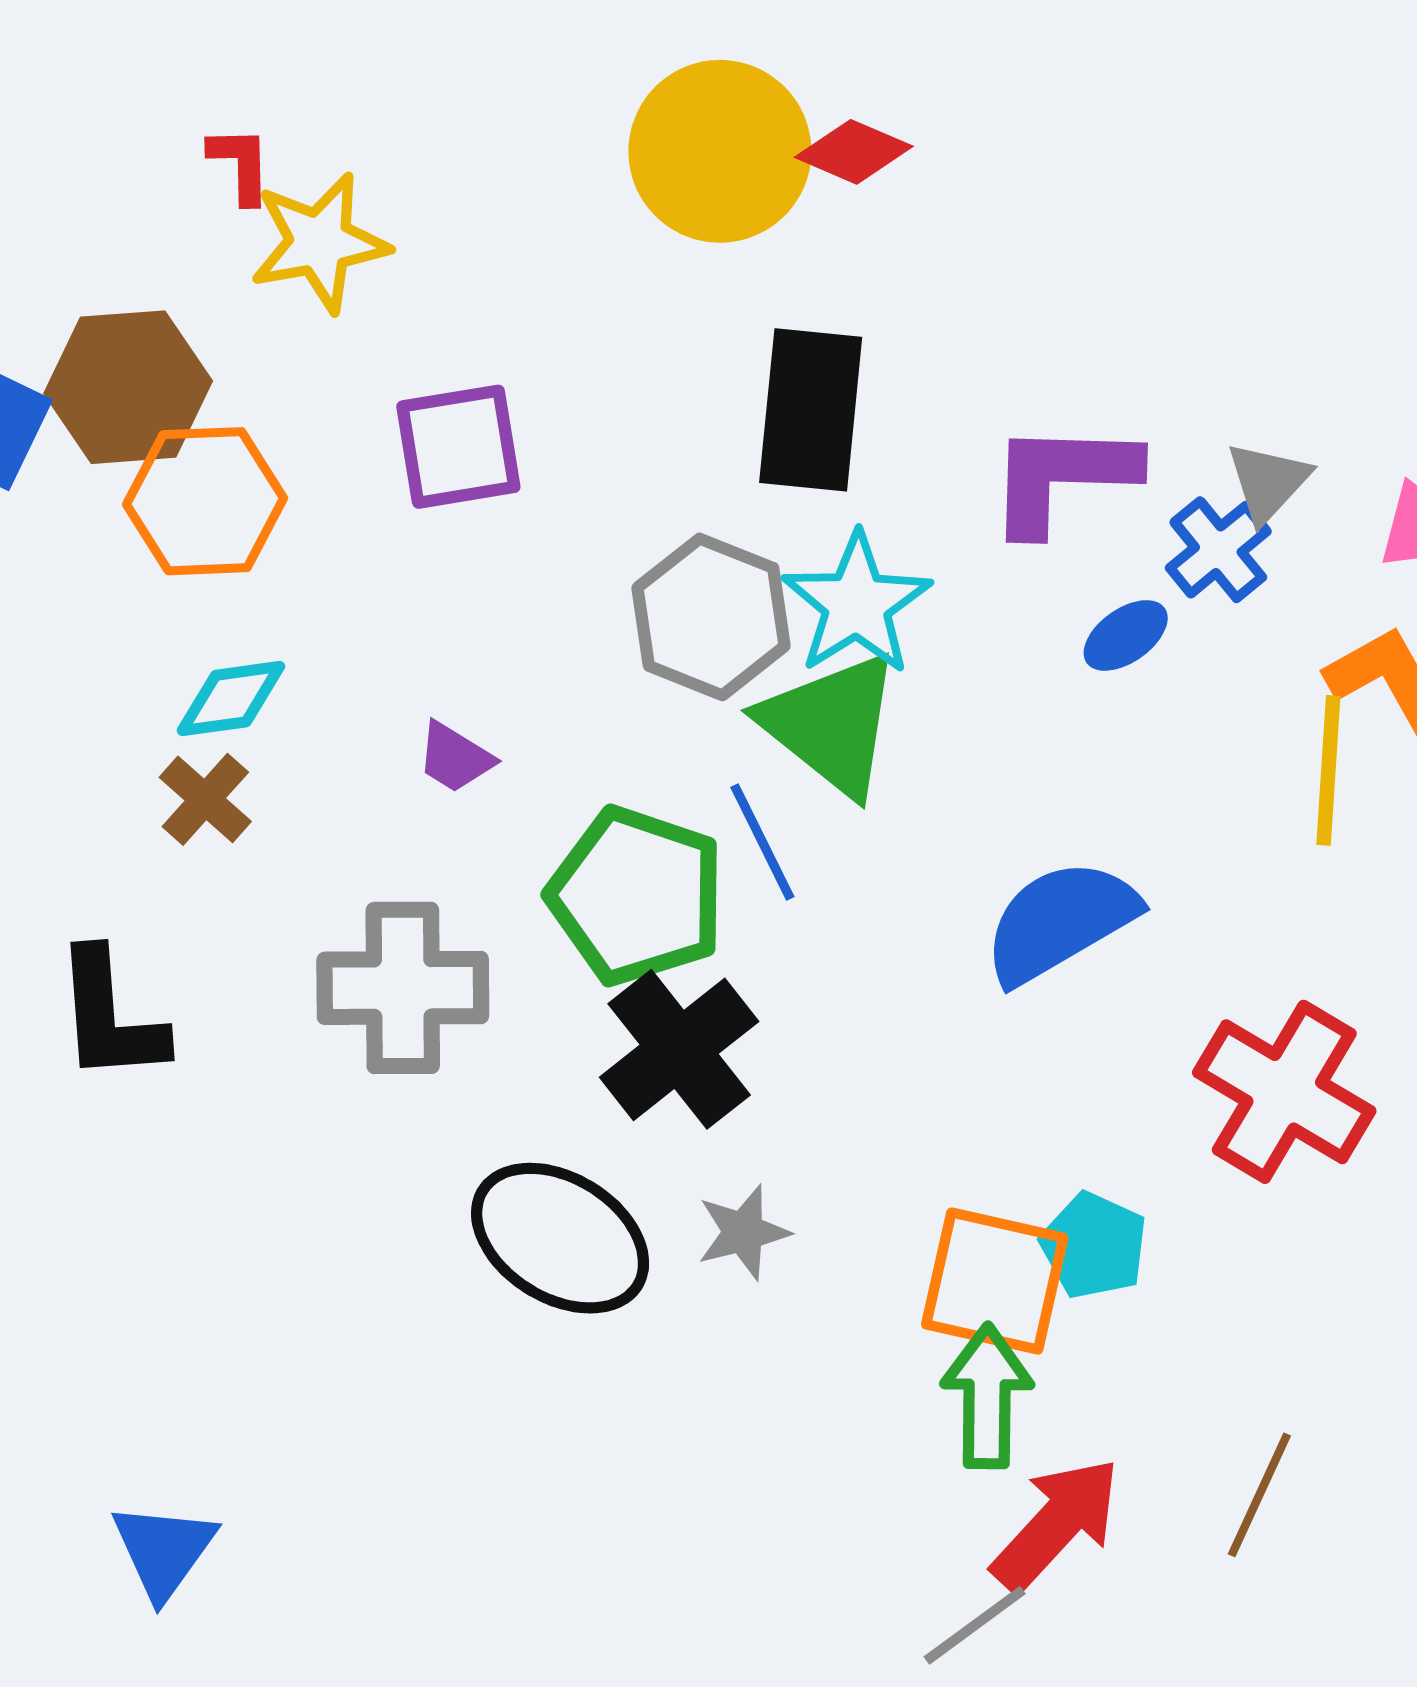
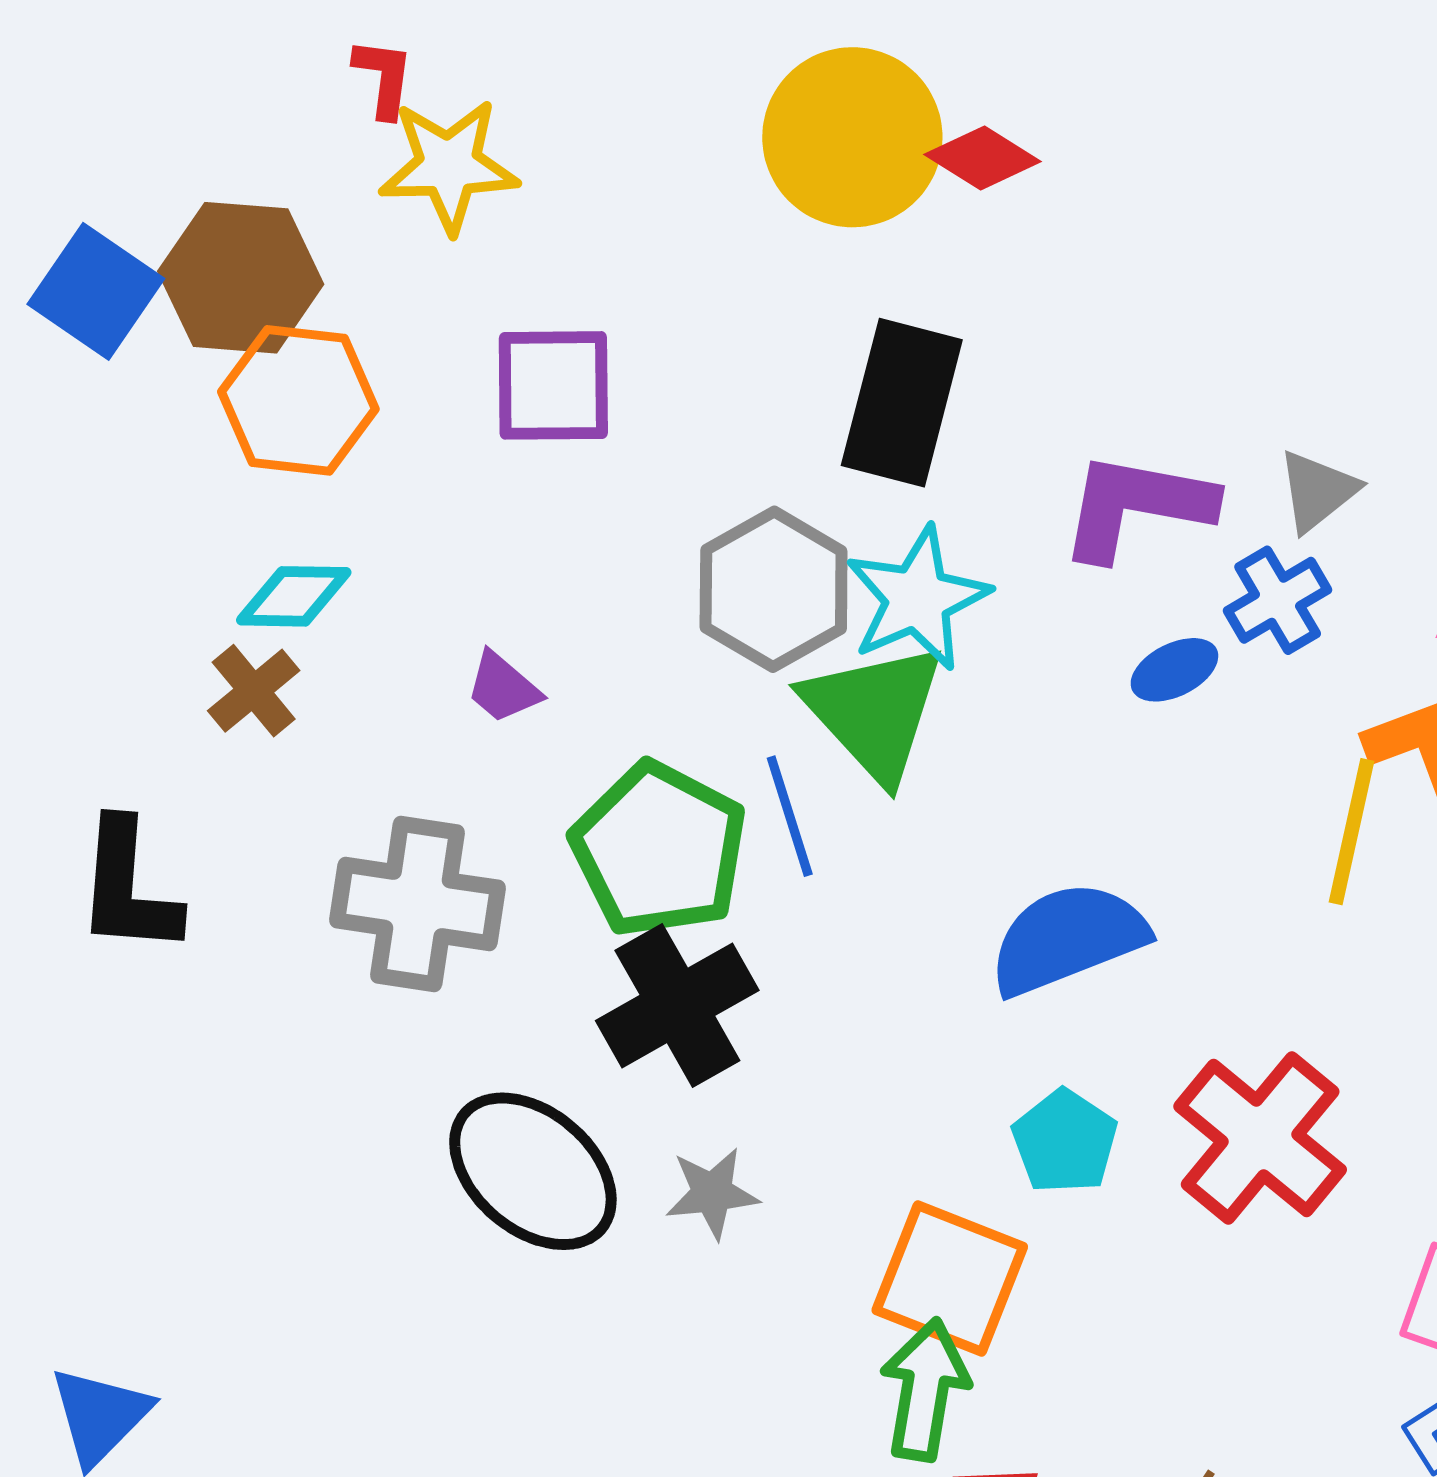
gray triangle: (1268, 482) -> (1317, 491), moved
cyan pentagon: (1094, 1246) -> (1065, 1141), moved

